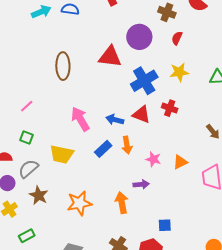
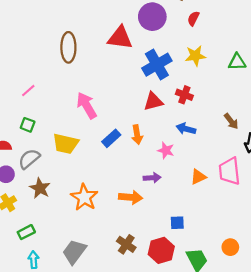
red triangle: (141, 115) -> (153, 101), turned -36
blue arrow: (115, 120) -> (186, 129), moved
orange triangle: (180, 162) -> (198, 177), moved
orange star: (79, 203) -> (84, 197), turned -30
orange arrow: (122, 203) -> (131, 197), turned 105

